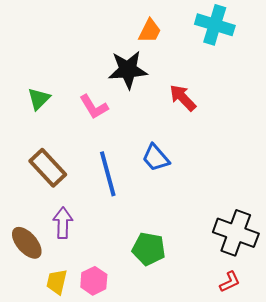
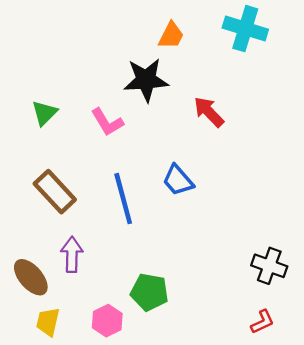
black cross: (236, 233) -> (269, 266), size x0.7
green pentagon: (149, 249) -> (149, 292), moved
yellow trapezoid: (57, 282) -> (48, 322), moved

